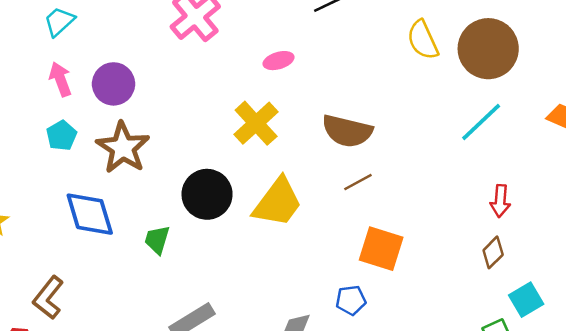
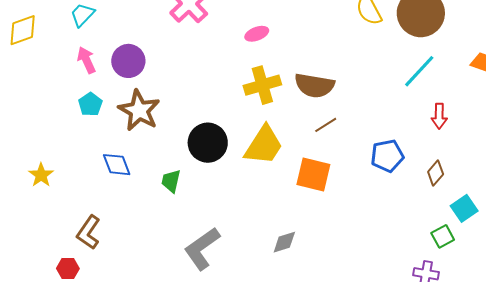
yellow cross: (256, 123) -> (262, 85), moved, turned 30
red arrow: (500, 201) -> (439, 116), moved
blue diamond: (90, 214) -> (117, 165), size x0.7
orange square: (381, 249) -> (313, 174), moved
blue pentagon: (351, 300) -> (387, 156), moved, size x1.4

